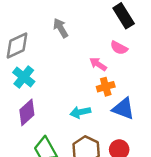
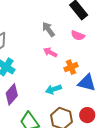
gray arrow: (61, 28) -> (48, 29), moved
pink arrow: (98, 64) -> (50, 52), moved

